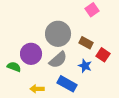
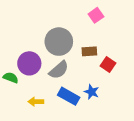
brown rectangle: (86, 43) -> (89, 51), turned -32
blue star: (85, 66) -> (92, 92), moved

